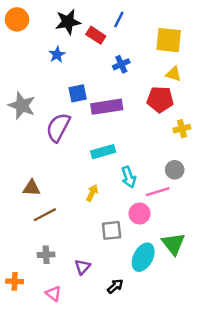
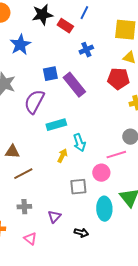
blue star: (57, 55) -> (20, 45), moved, size x1.5
purple rectangle: (107, 107) -> (74, 85), turned 60
cyan rectangle: (103, 152) -> (56, 125), moved
cyan arrow: (129, 177) -> (79, 143), moved
cyan ellipse: (143, 257) -> (104, 209), turned -30
black arrow: (115, 286) -> (81, 233), turned 56

